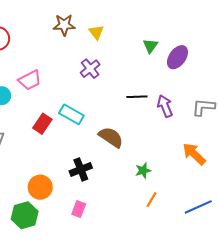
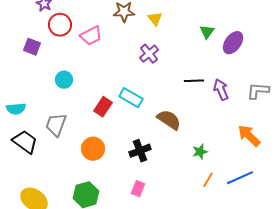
pink trapezoid: (30, 80) -> (91, 36), moved
orange circle: (40, 187) -> (93, 149), moved
blue line: (198, 207) -> (240, 178), moved

